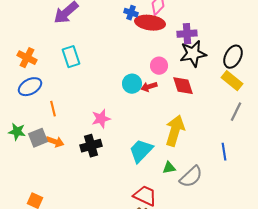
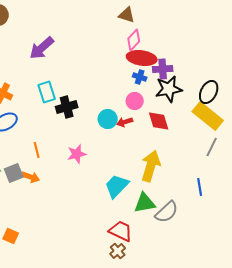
blue cross: (131, 13) -> (140, 77), moved
red ellipse: (150, 23) -> (142, 58), moved
yellow rectangle: (232, 81) -> (208, 116), size x1.4
orange line: (53, 109) -> (37, 150), moved
black cross: (91, 146) -> (67, 107), moved
green triangle: (169, 168) -> (145, 203), size x1.6

